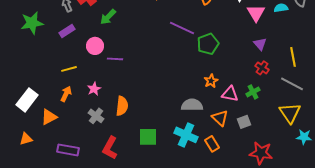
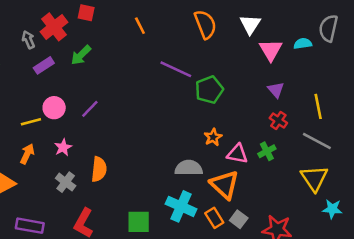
purple rectangle: (67, 31) -> (44, 65), moved
pink circle: (95, 46) -> (54, 108), moved
purple line: (115, 59) -> (90, 109), turned -49
orange triangle: (220, 118) -> (225, 185), size x1.4
gray square: (244, 122) -> (239, 219), moved, turned -32
green square: (148, 137) -> (139, 222), moved

